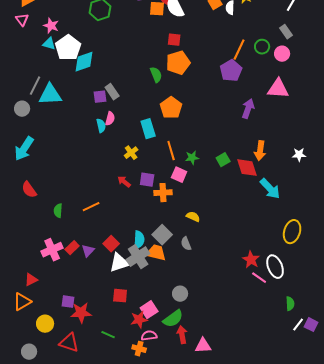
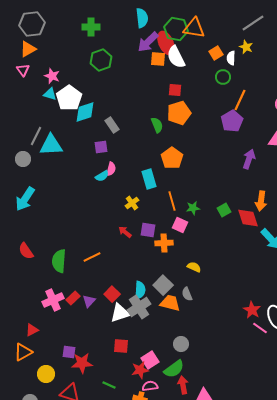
green circle: (262, 47) -> (223, 77), moved
gray rectangle: (112, 92) -> (112, 125), moved
cyan semicircle: (101, 126) -> (102, 176), turned 72
red semicircle: (29, 190) -> (26, 251), moved
green semicircle: (58, 211) -> (59, 261), size x1.6
orange trapezoid: (156, 253) -> (170, 303), moved

